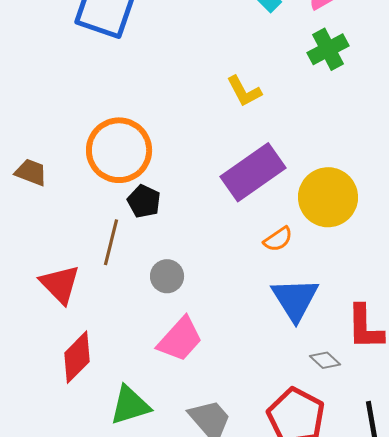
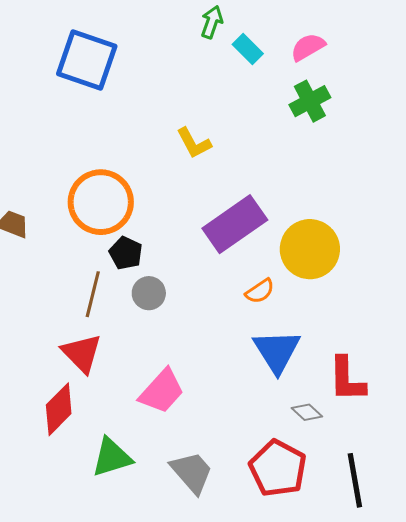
yellow L-shape: (244, 91) -> (194, 143), moved
gray circle: (167, 276) -> (149, 293), moved
red triangle: (60, 284) -> (82, 353), moved

